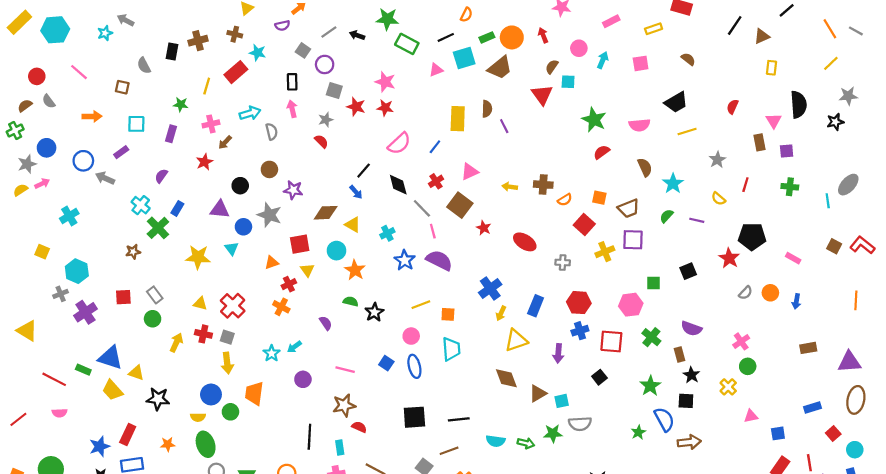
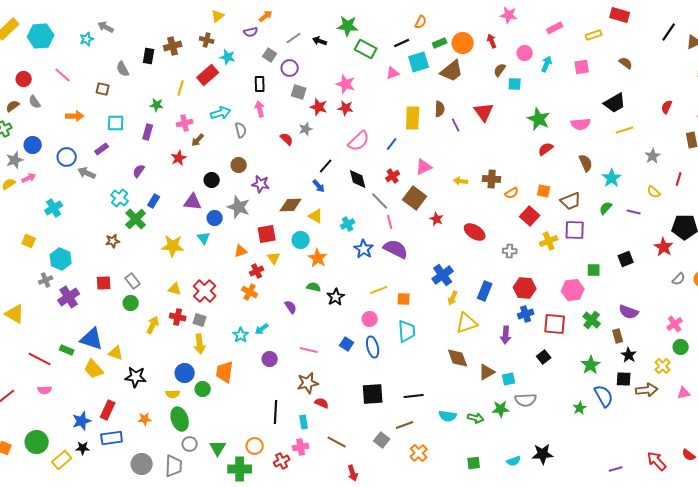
red triangle: (542, 95) -> (484, 112), moved
gray star: (326, 120) -> (306, 129), moved
brown arrow: (689, 442) -> (647, 390), moved

